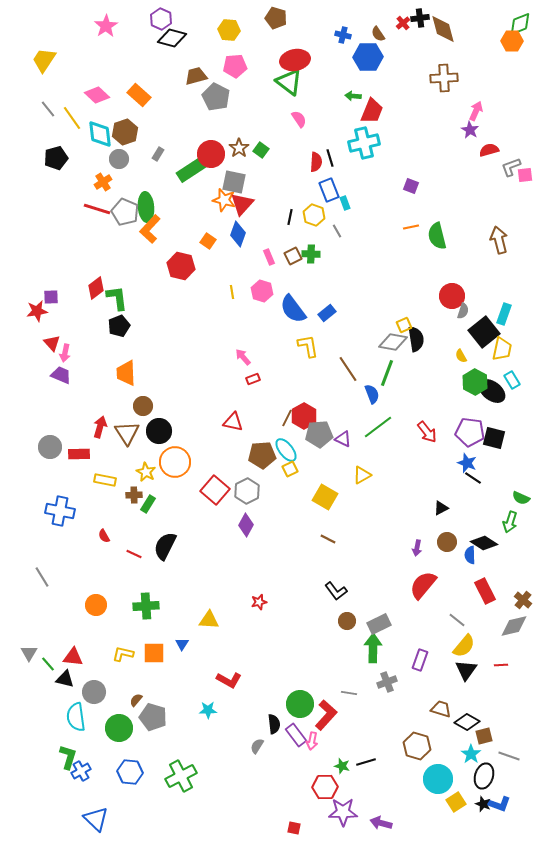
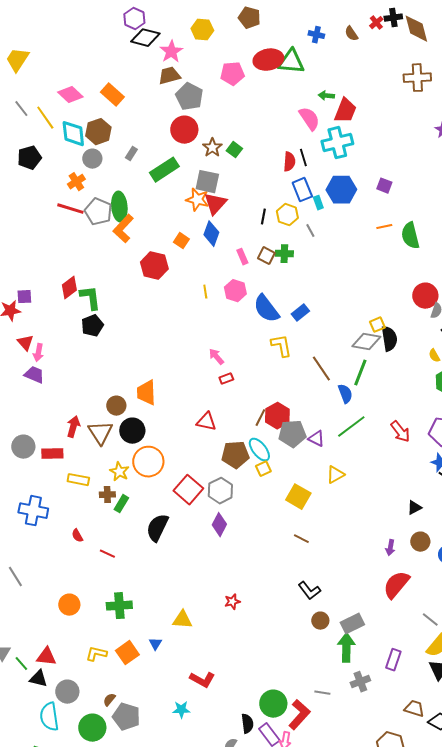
pink star: (106, 26) -> (171, 52), moved
blue hexagon: (368, 57) -> (341, 190), moved
pink pentagon: (235, 66) -> (232, 74), moved
green triangle: (289, 82) -> (291, 62), moved, turned -32
pink semicircle: (299, 119) -> (309, 119), moved, size x1.4
red circle: (211, 154) -> (184, 130), moved
brown square: (293, 256) -> (266, 256), turned -36
orange trapezoid: (126, 373) -> (146, 393), moved
black semicircle: (165, 546) -> (157, 528), moved
orange square: (154, 653) -> (127, 653), turned -35

